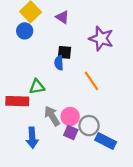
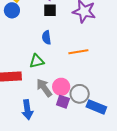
black square: (65, 52) -> (50, 10), moved
orange line: (91, 81) -> (78, 52), turned -60
green triangle: (37, 87) -> (37, 61), moved

